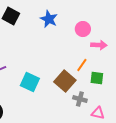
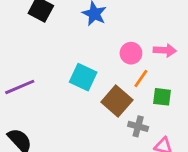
pink circle: (83, 29) -> (131, 53), moved
cyan square: (30, 82) -> (83, 77), moved

